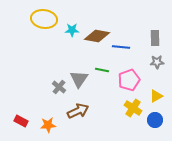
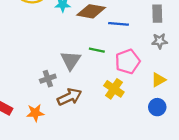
gray cross: (59, 87) -> (48, 79), moved, turned 32
yellow cross: (133, 108) -> (114, 89), moved

